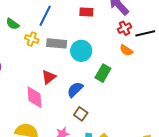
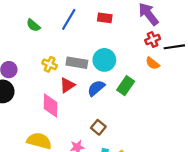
red rectangle: (86, 12) -> (105, 18), moved
yellow cross: (32, 39) -> (50, 64), moved
gray rectangle: (57, 43) -> (77, 63), moved
blue semicircle: (75, 90) -> (96, 88), moved

